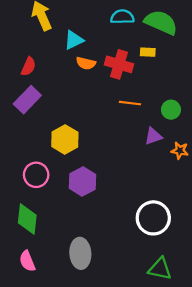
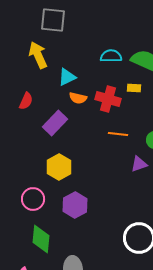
purple rectangle: (27, 100) -> (55, 123), moved
green diamond: (27, 219) -> (41, 239), moved

